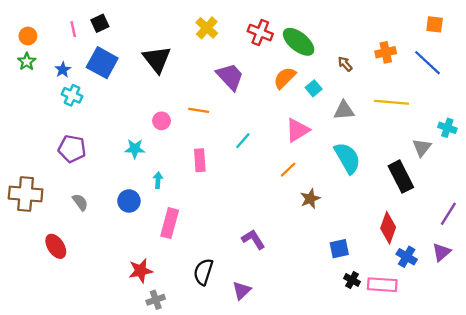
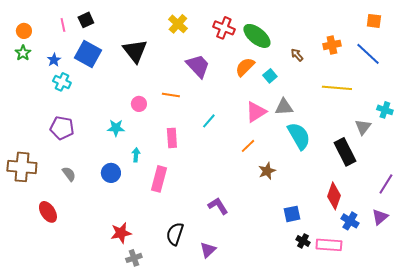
gray triangle: (344, 110) -> (284, 107), moved
pink rectangle: (170, 223) -> (159, 179), moved

